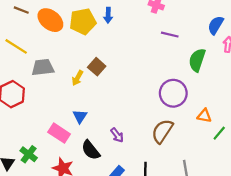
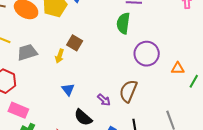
green semicircle: (197, 60) -> (123, 23), moved
brown semicircle: (162, 131) -> (128, 91), moved
pink rectangle: (59, 133) -> (18, 110), moved

